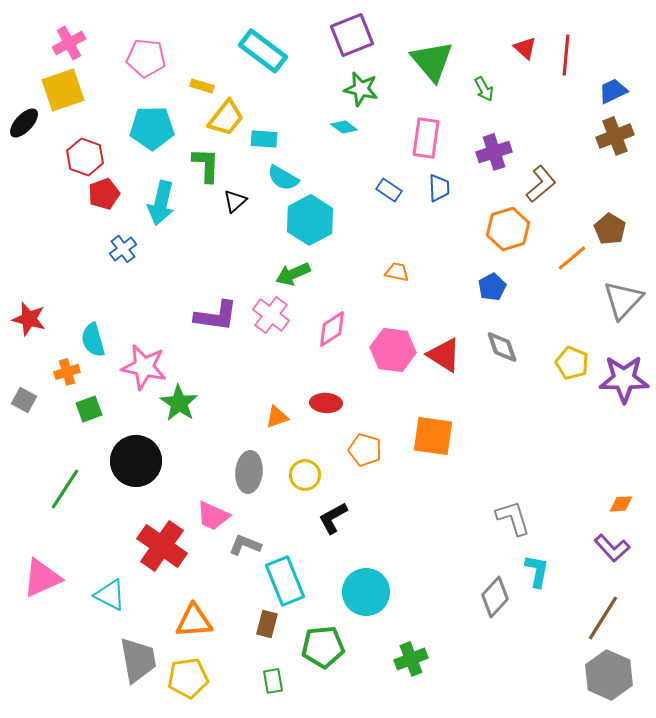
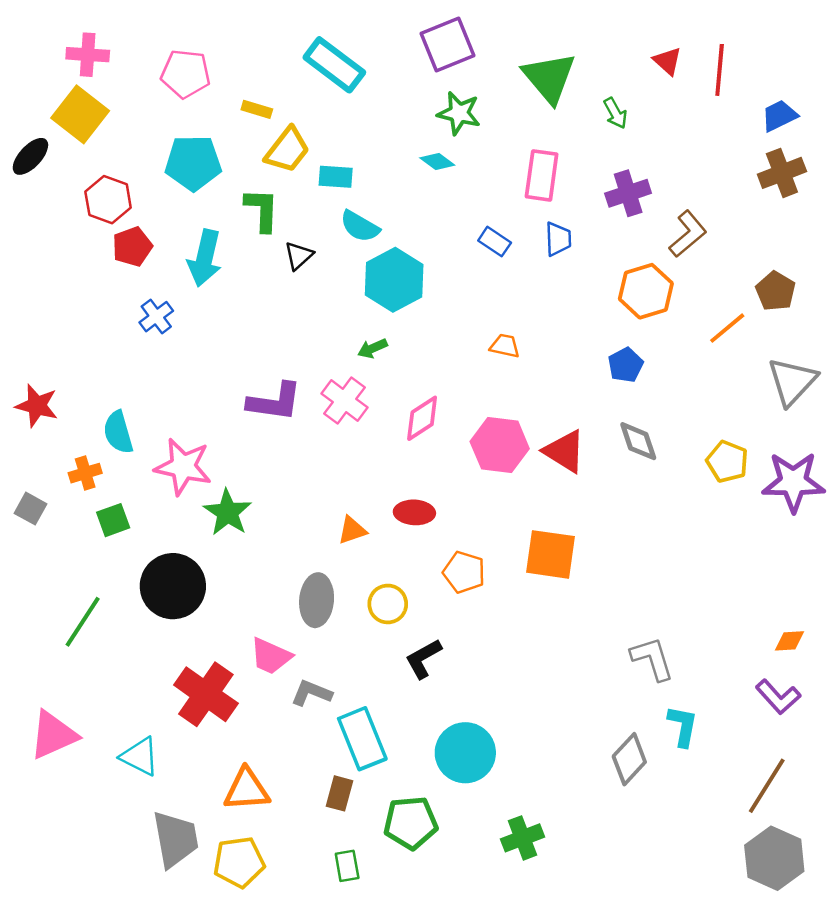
pink cross: (69, 43) -> (88, 55), turned 32
yellow square: (63, 90) -> (80, 114), turned -33
green arrow: (293, 274) -> (372, 348), size x0.7

